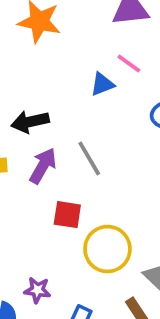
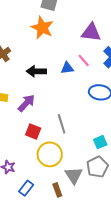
black arrow: (30, 122) -> (36, 71), moved
gray line: (89, 158) -> (62, 124), moved

